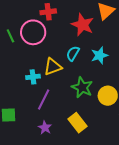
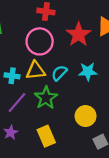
pink circle: (33, 32) -> (40, 41), moved
cyan semicircle: (73, 53) -> (59, 73), moved
green star: (82, 87) -> (46, 98), moved

